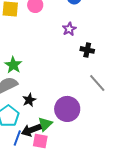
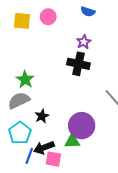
black cross: (87, 50) -> (78, 64), moved, size x1.5
green triangle: (45, 124) -> (72, 141), moved, turned 42

